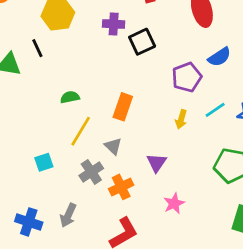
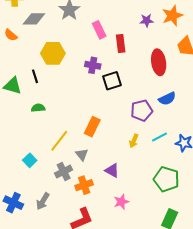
green semicircle: (70, 97) -> (38, 108), moved
cyan square: (44, 162) -> (30, 160), turned -32
purple triangle: (157, 163) -> (112, 170), turned -42

